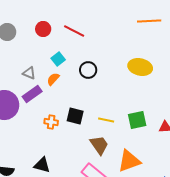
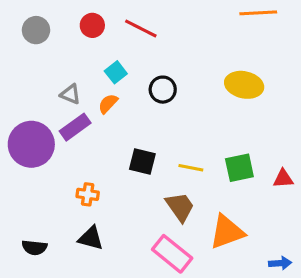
orange cross: (51, 122) -> (88, 194), moved

